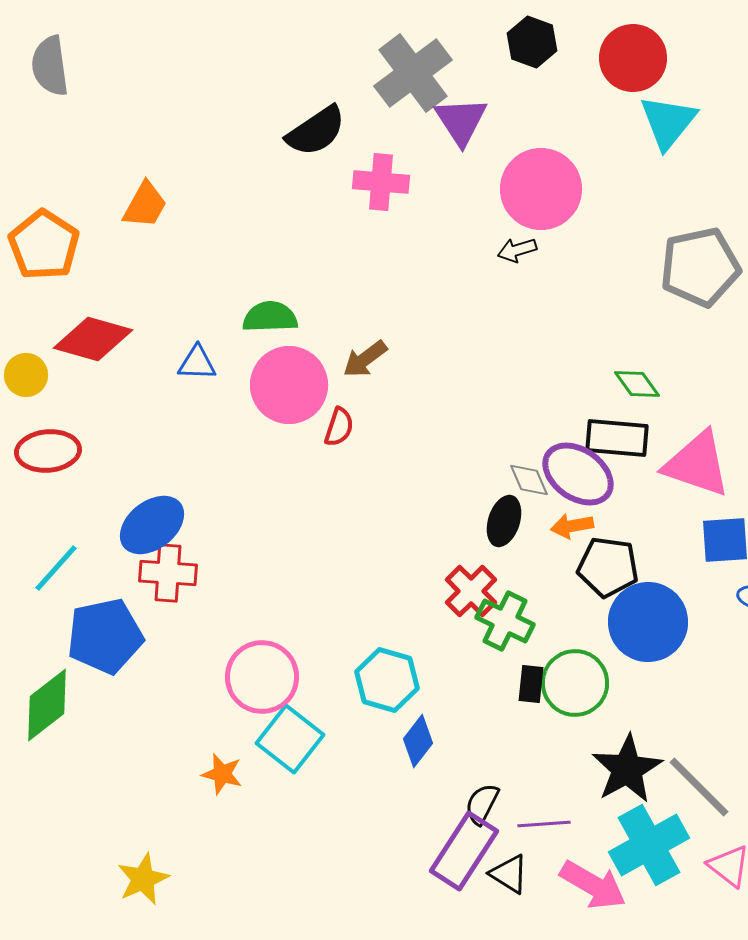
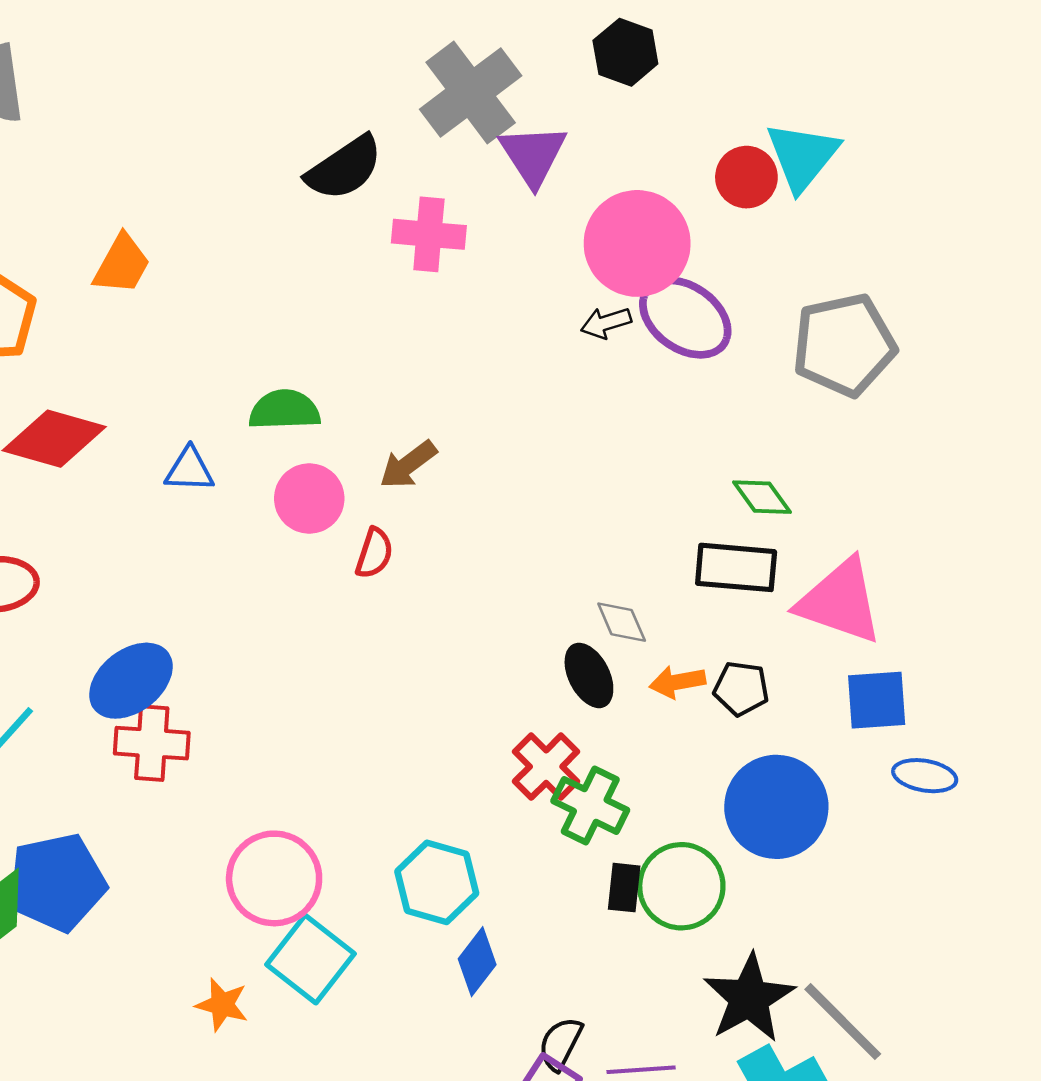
red circle: (633, 58) -> (746, 177), moved, size x0.7
pink circle: (289, 385) -> (309, 498), size x0.7
purple ellipse: (578, 474) -> (685, 318), moved
black ellipse: (504, 521) -> (589, 675), turned -45
black pentagon: (608, 567) -> (741, 688), moved, size x0.7
blue pentagon: (105, 636) -> (57, 882), moved

